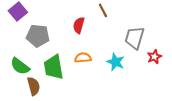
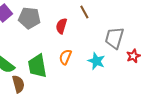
gray pentagon: (38, 36) -> (29, 18), moved
orange semicircle: (83, 58) -> (65, 57), turned -63

